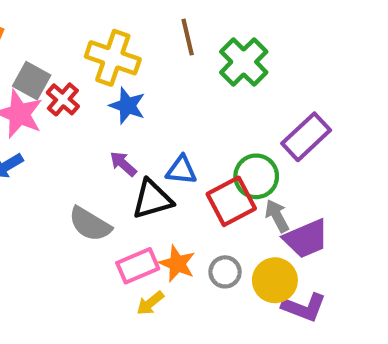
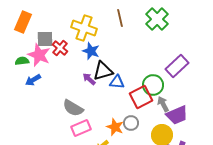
green cross: (244, 62) -> (157, 19), moved
gray square: (32, 81) -> (45, 39), turned -30
black triangle: (152, 199) -> (103, 71), moved
pink rectangle: (138, 266) -> (81, 128), moved
gray circle: (225, 272) -> (131, 123), moved

